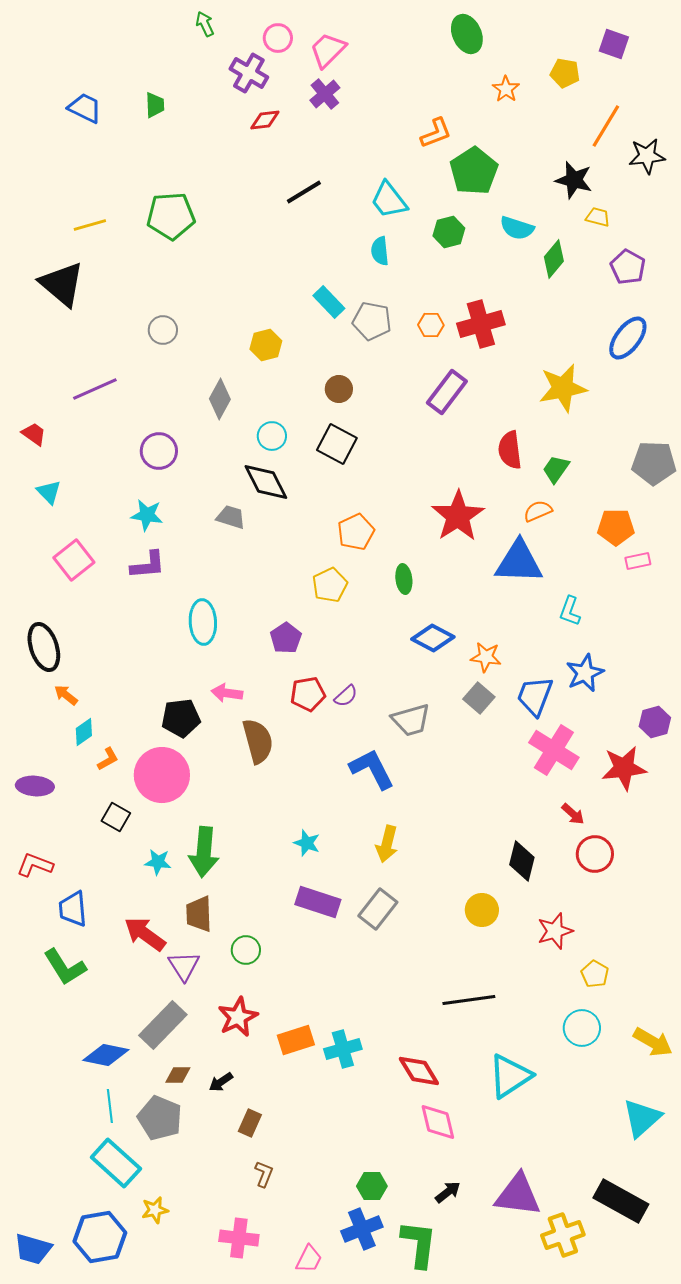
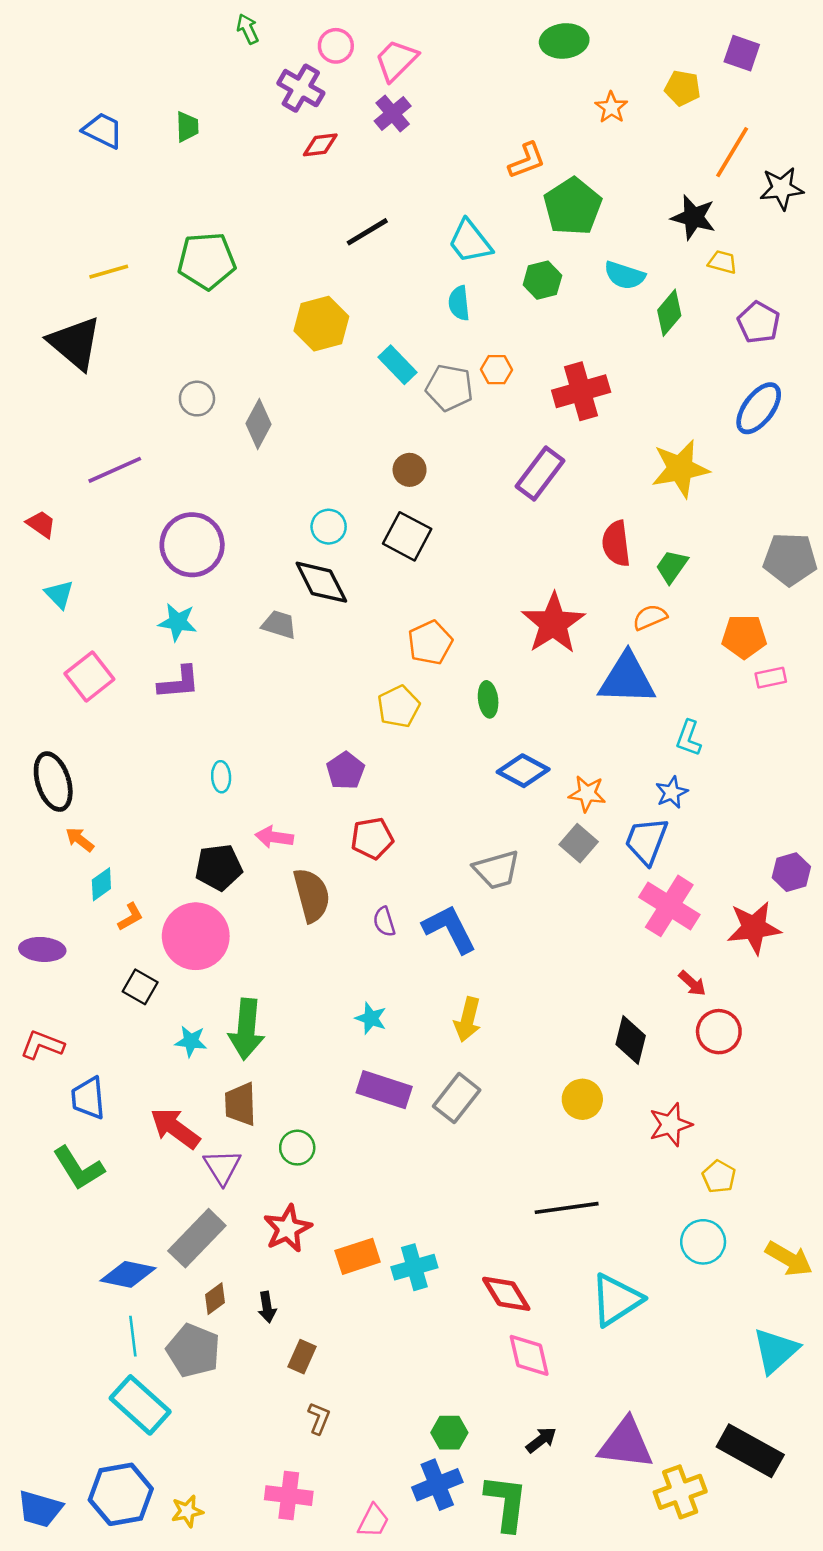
green ellipse: (467, 34) -> (564, 41), turned -72
orange hexagon: (431, 325) -> (497, 370), moved
yellow hexagon: (266, 345) -> (321, 324), moved, size x1.4
gray diamond: (220, 399) -> (259, 424), moved
purple circle: (159, 451) -> (192, 545), size x1.4
cyan ellipse: (203, 622) -> (221, 777), moved, size x0.6
blue star: (585, 673) -> (672, 792), moved, size x0.7
purple semicircle: (346, 696) -> (384, 922), moved, turned 115
brown diamond: (178, 1075) -> (215, 1299), turned -36
black arrow: (221, 1082) -> (267, 1307), turned -65
yellow star: (155, 1210) -> (187, 1511), moved

